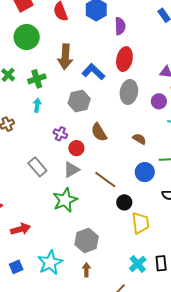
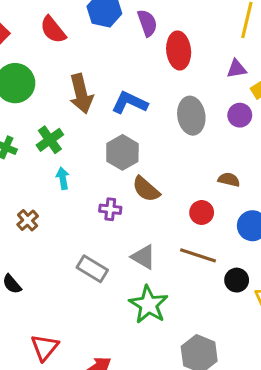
red ellipse: (124, 59) -> (179, 50), moved
brown semicircle: (99, 132) -> (146, 189), moved
red circle: (76, 148) -> (202, 212), moved
gray triangle: (71, 170) -> (143, 257), turned -42

